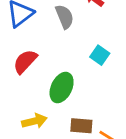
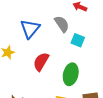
cyan square: (100, 55) -> (78, 40), moved

